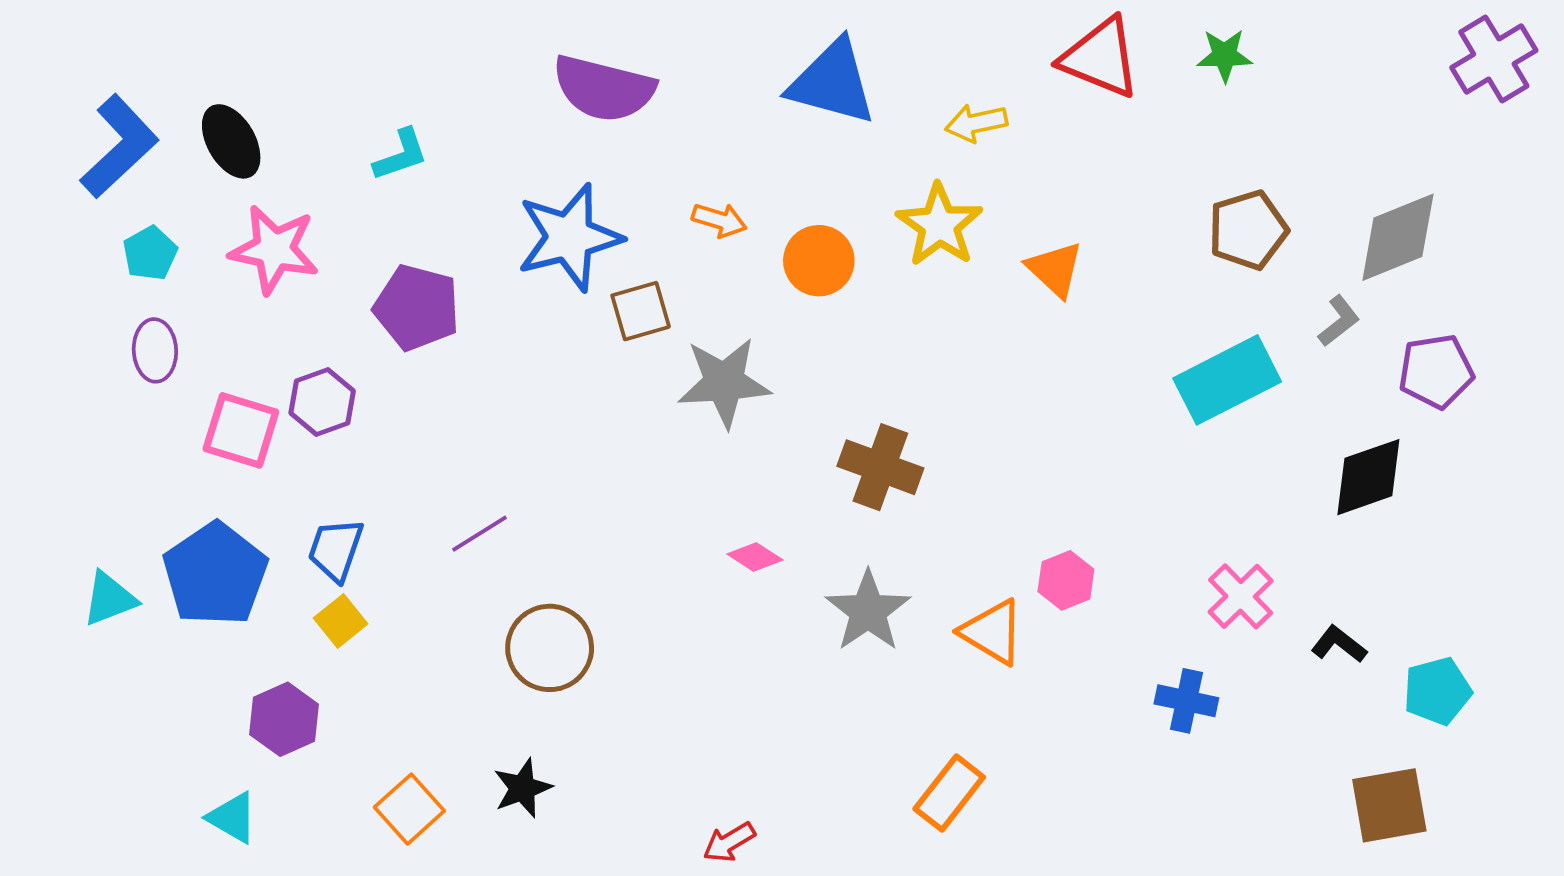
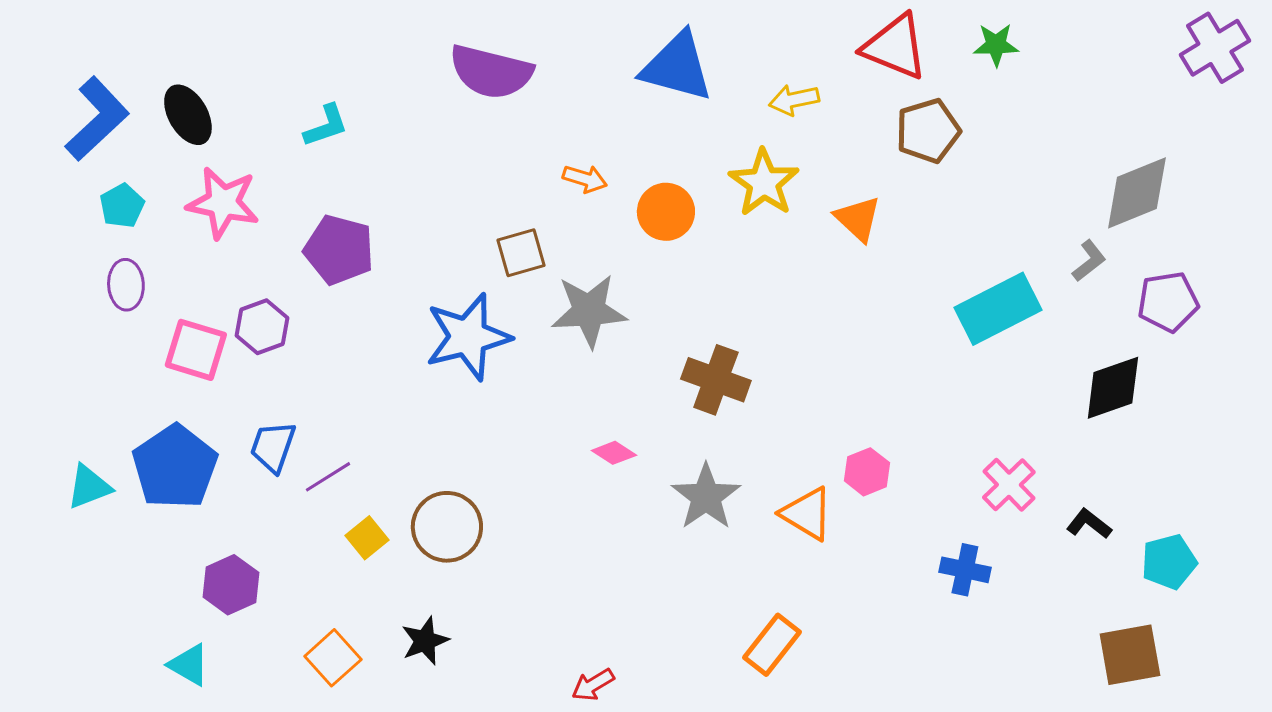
brown pentagon: (1248, 230) -> (928, 131), moved
blue star: (569, 237) -> (468, 337), moved
purple line: (480, 534) -> (328, 477), moved
yellow square: (341, 621) -> (367, 538), moved

